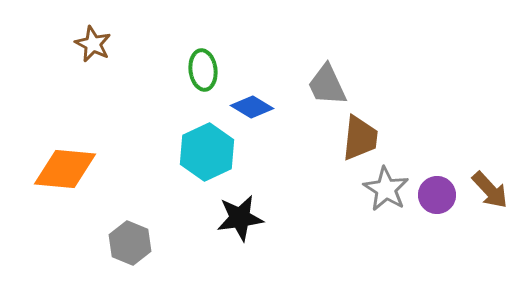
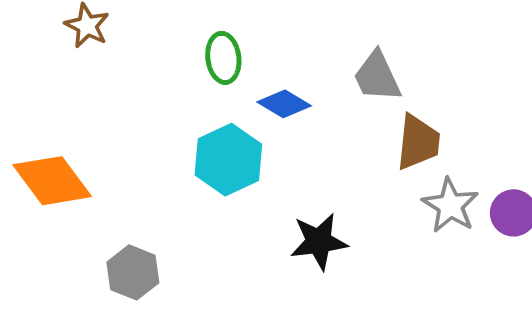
orange diamond: (65, 169) -> (52, 181), turned 48
black star: (240, 218) -> (319, 241), moved

